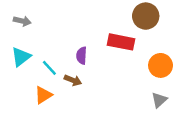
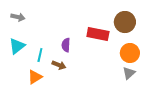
brown circle: (146, 16) -> (125, 22), moved
cyan line: (49, 68) -> (40, 55), turned 56
gray triangle: (159, 100) -> (129, 73), moved

